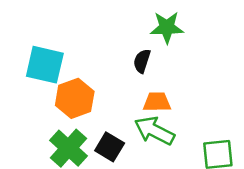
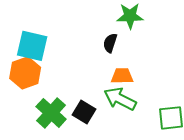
orange hexagon: (75, 98) -> (25, 73), moved

